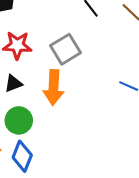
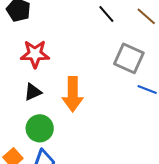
gray square: (66, 49) -> (129, 58), moved, turned -32

